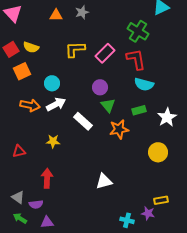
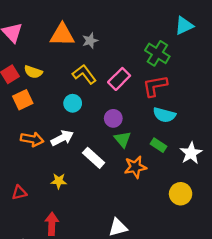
gray star: (82, 12) -> (90, 41), moved
orange triangle: (56, 15) -> (62, 35), size x1.6
yellow L-shape: (75, 49) -> (84, 74), turned 55
red L-shape: (136, 59) -> (155, 86), turned -90
cyan circle: (52, 83) -> (73, 103), moved
green rectangle: (139, 110) -> (159, 145), turned 48

